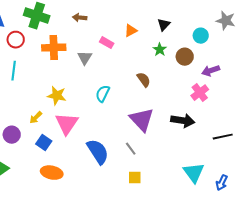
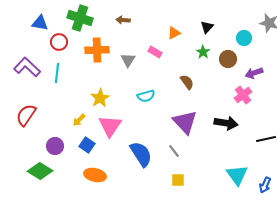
pink rectangle: (107, 43) -> (155, 52), moved
cyan semicircle: (103, 94) -> (146, 96), turned -132
yellow star: (57, 96) -> (100, 98), turned 30
purple circle: (12, 135) -> (55, 146), moved

